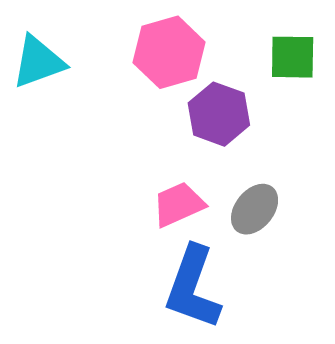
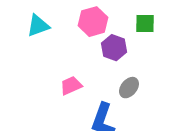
pink trapezoid: (178, 204) -> (71, 86), moved

